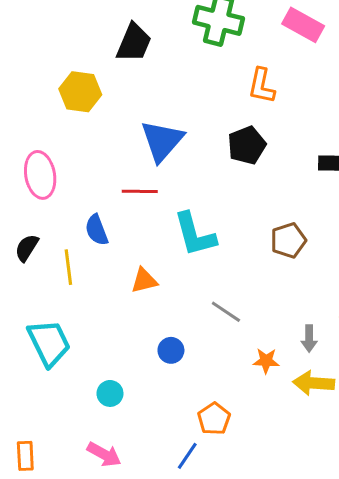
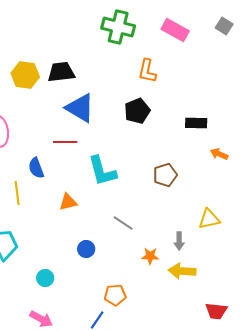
black trapezoid: (134, 43) -> (61, 72), moved, turned -120
blue triangle: (162, 141) -> (80, 108), turned -40
orange pentagon: (214, 419) -> (115, 295), turned 30

